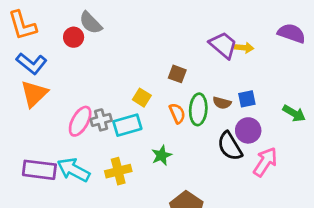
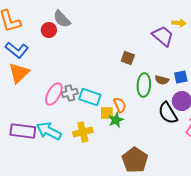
yellow arrow: (244, 48) -> (179, 23), moved
yellow square: (142, 98) -> (107, 113), moved, turned -32
orange semicircle: (177, 113) -> (120, 105), moved
cyan rectangle: (127, 125) -> (90, 97), turned 35

